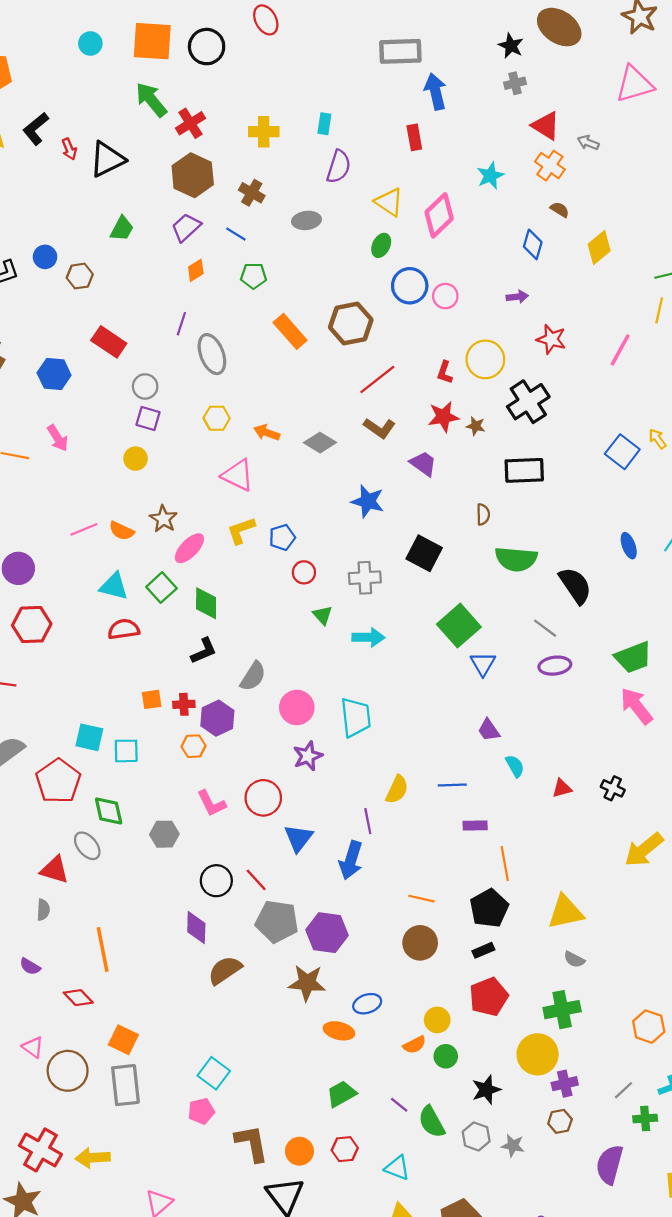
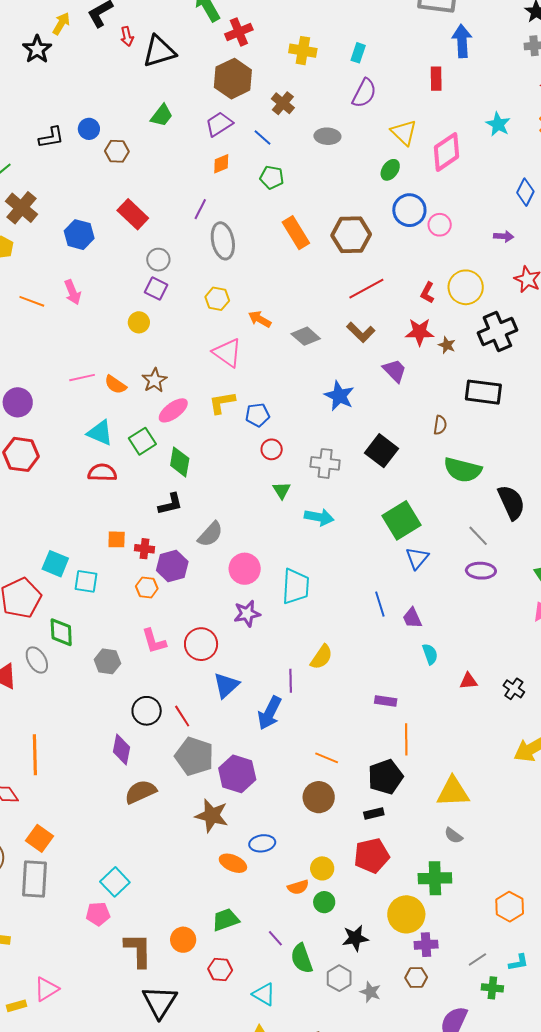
cyan star: (490, 176) -> (498, 124), turned -30
blue line: (452, 785) -> (380, 604), moved, turned 65
orange circle: (299, 1151) -> (183, 940), moved

